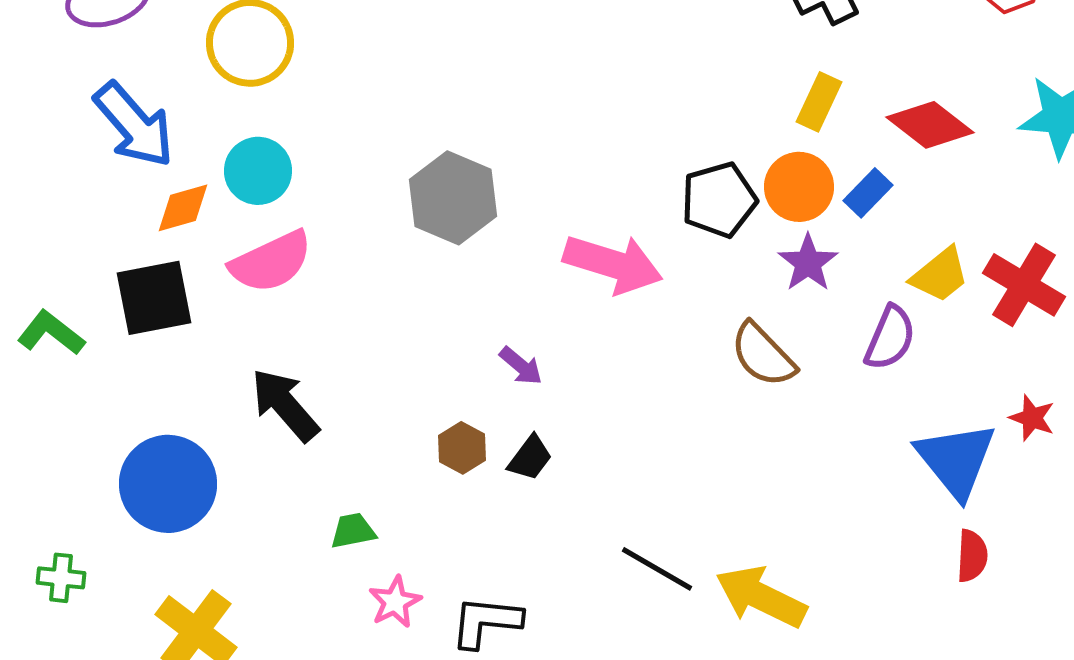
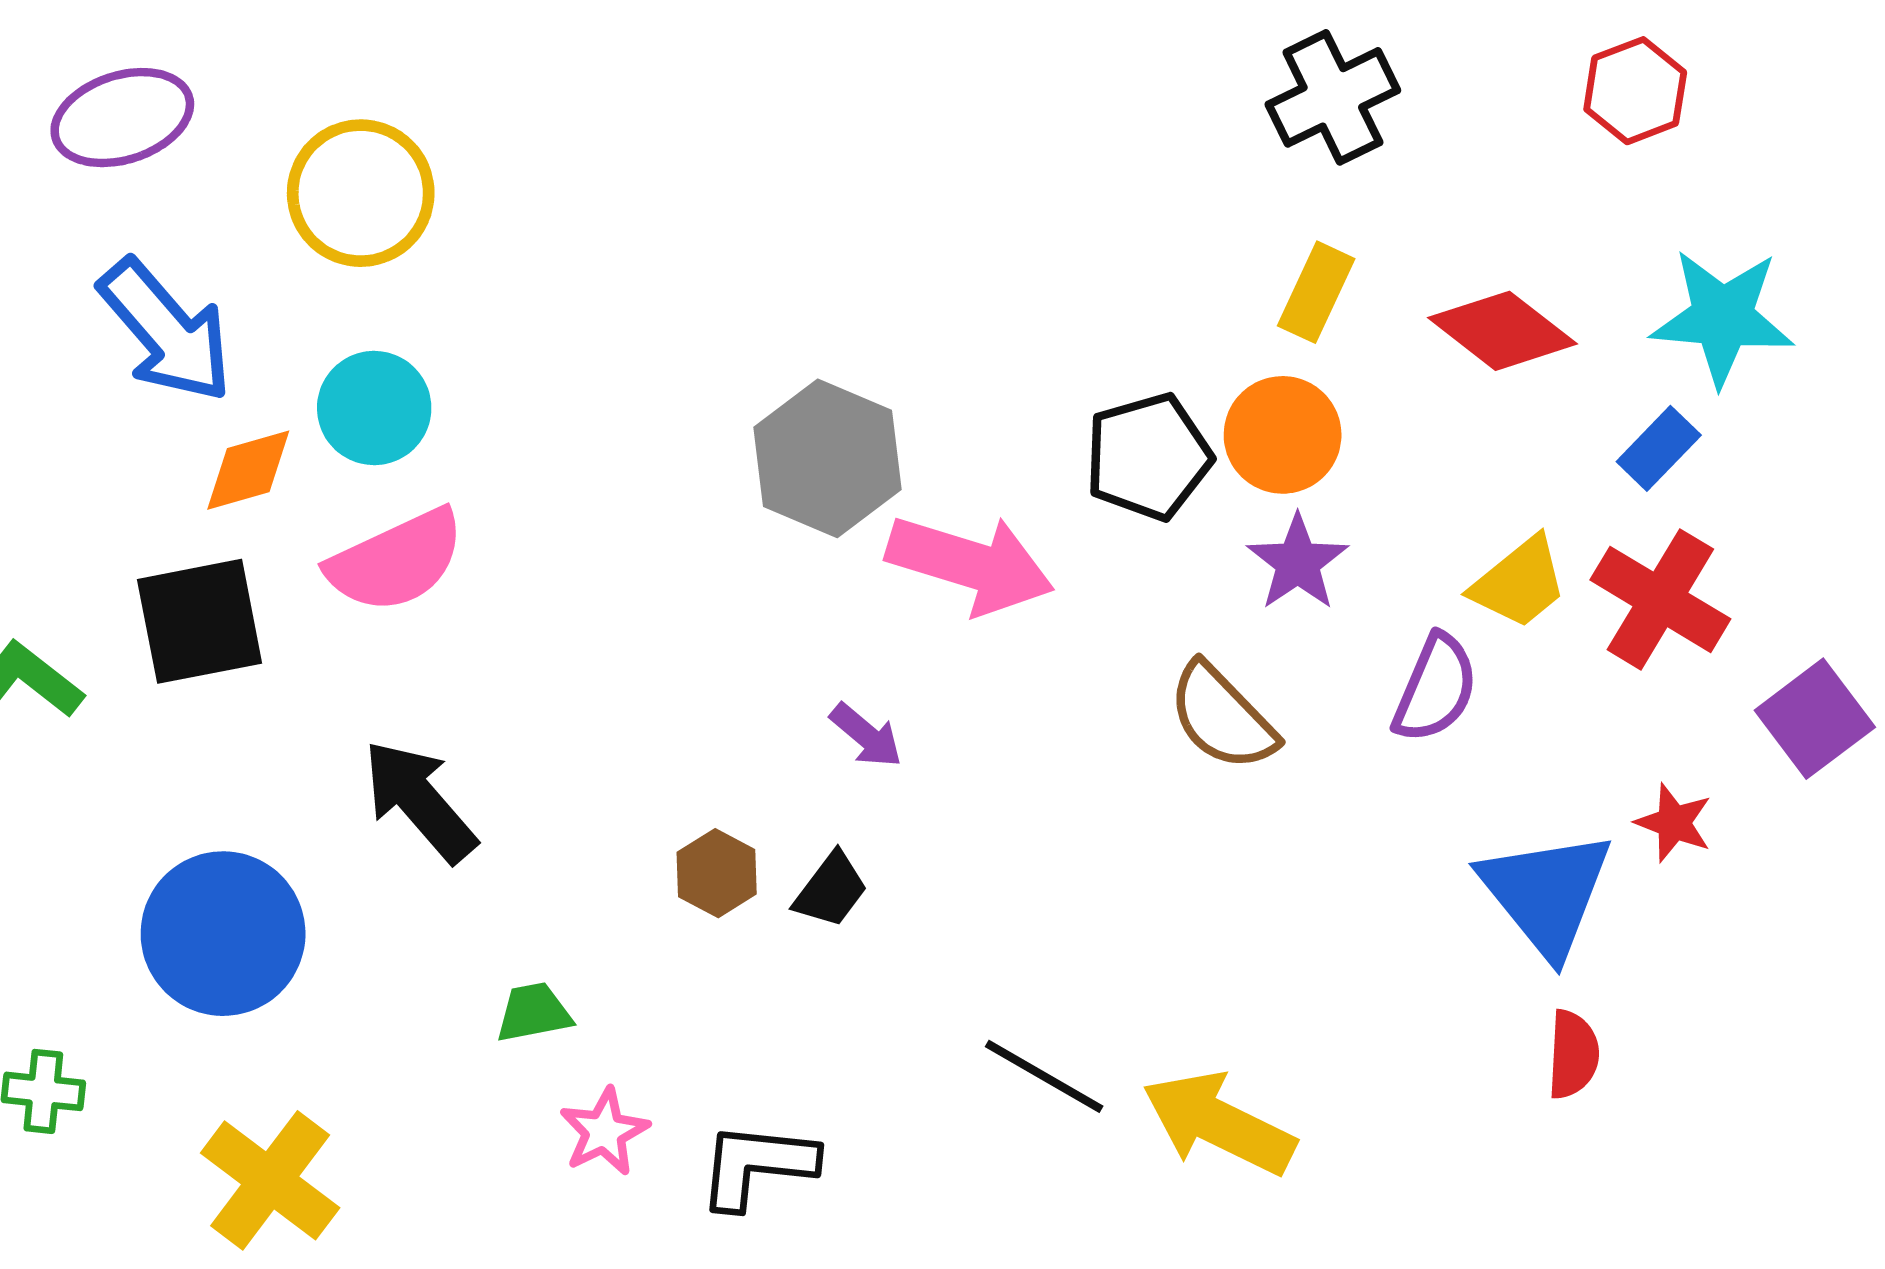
blue rectangle: (868, 193) -> (1659, 448), moved
gray hexagon: (453, 198) -> (828, 458), moved
purple arrow: (521, 366) -> (866, 735), moved

